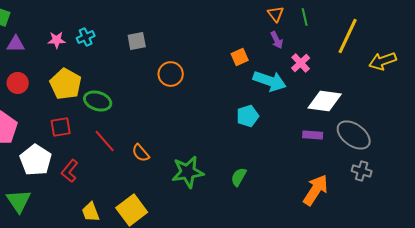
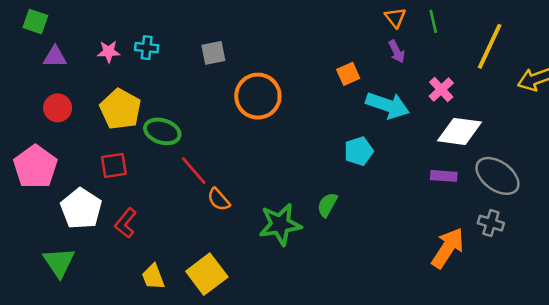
cyan cross: (86, 37) -> (147, 48), turned 30
pink cross: (301, 63) -> (441, 90), moved
orange circle: (171, 74) -> (258, 96), size x1.4
red line: (105, 141) -> (194, 171), moved
gray cross: (362, 171) -> (491, 223), moved
green semicircle: (239, 177) -> (327, 205), moved

